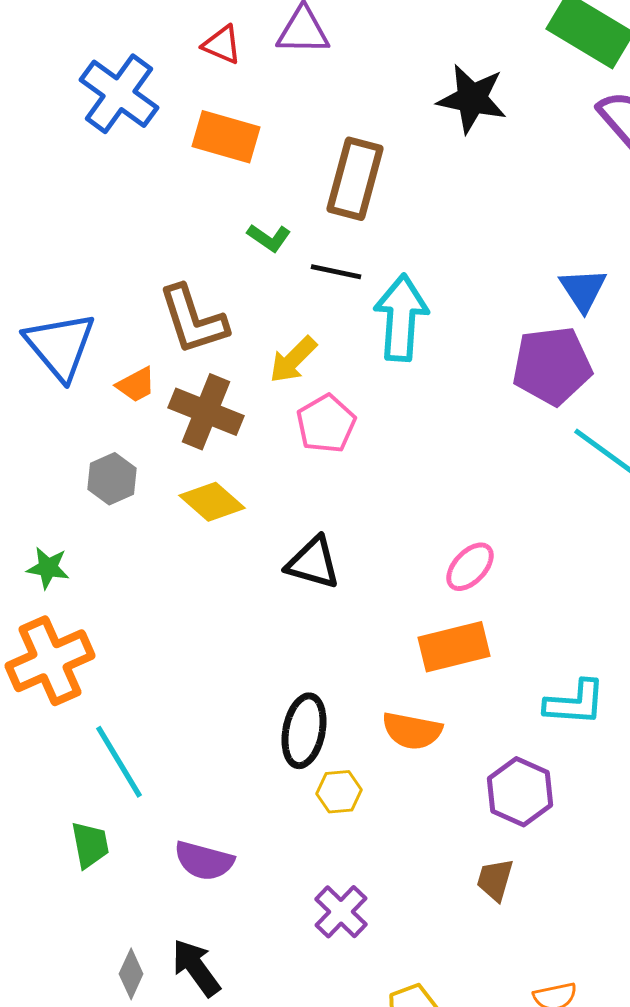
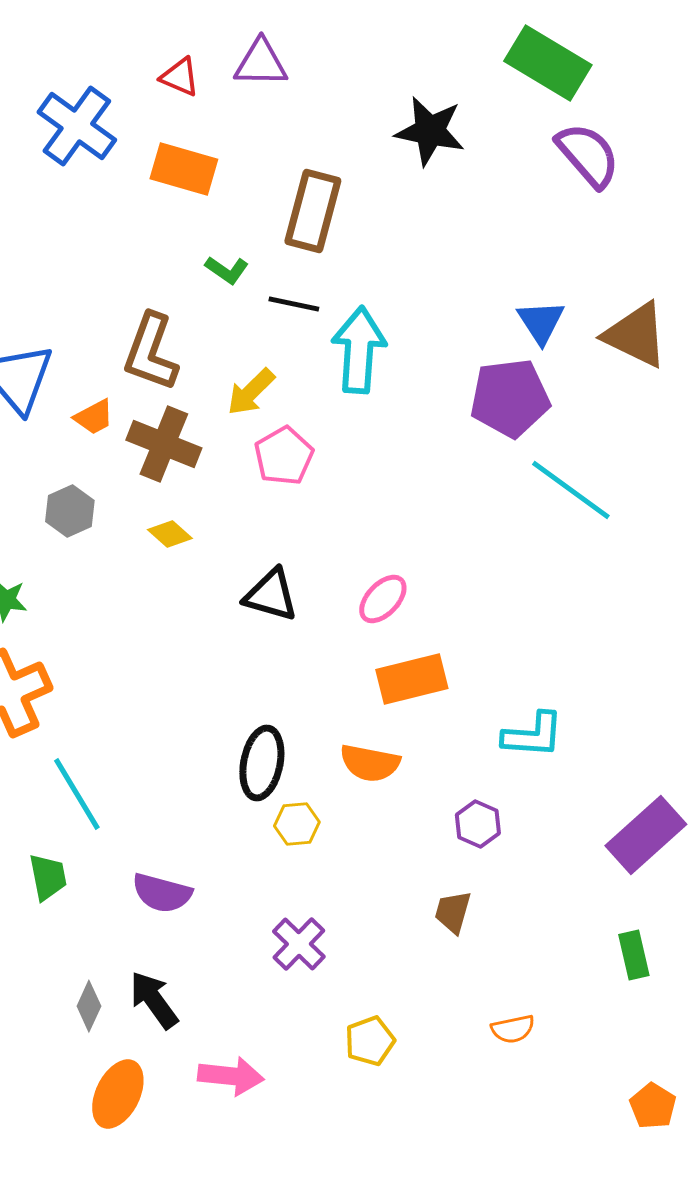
brown L-shape: (193, 320) -> (151, 352), turned 38
yellow diamond: (212, 502) -> (170, 534), size x0.7
pink ellipse: (470, 567) -> (383, 599), moved
purple hexagon: (520, 792) -> (478, 824), size x0.7

